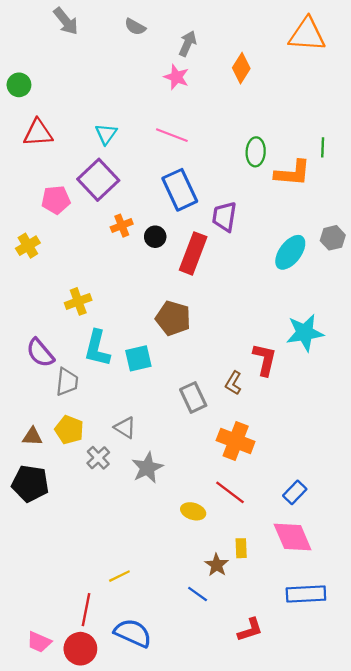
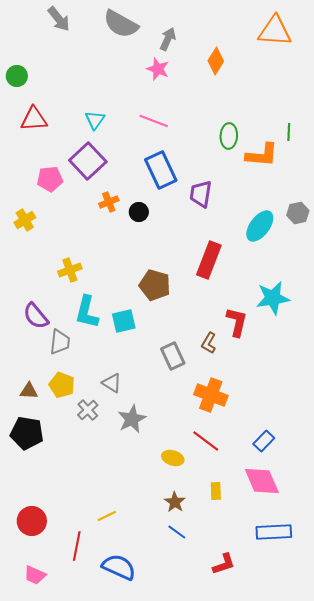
gray semicircle: (135, 27) -> (121, 24), size x1.8
red rectangle: (193, 253) -> (209, 260), moved
brown star: (217, 565) -> (175, 502), moved
red circle: (80, 649) -> (32, 521), moved

